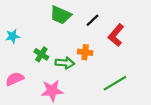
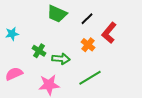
orange cross: (85, 52) -> (88, 45), moved, turned 32
green line: (115, 83) -> (90, 78), moved

